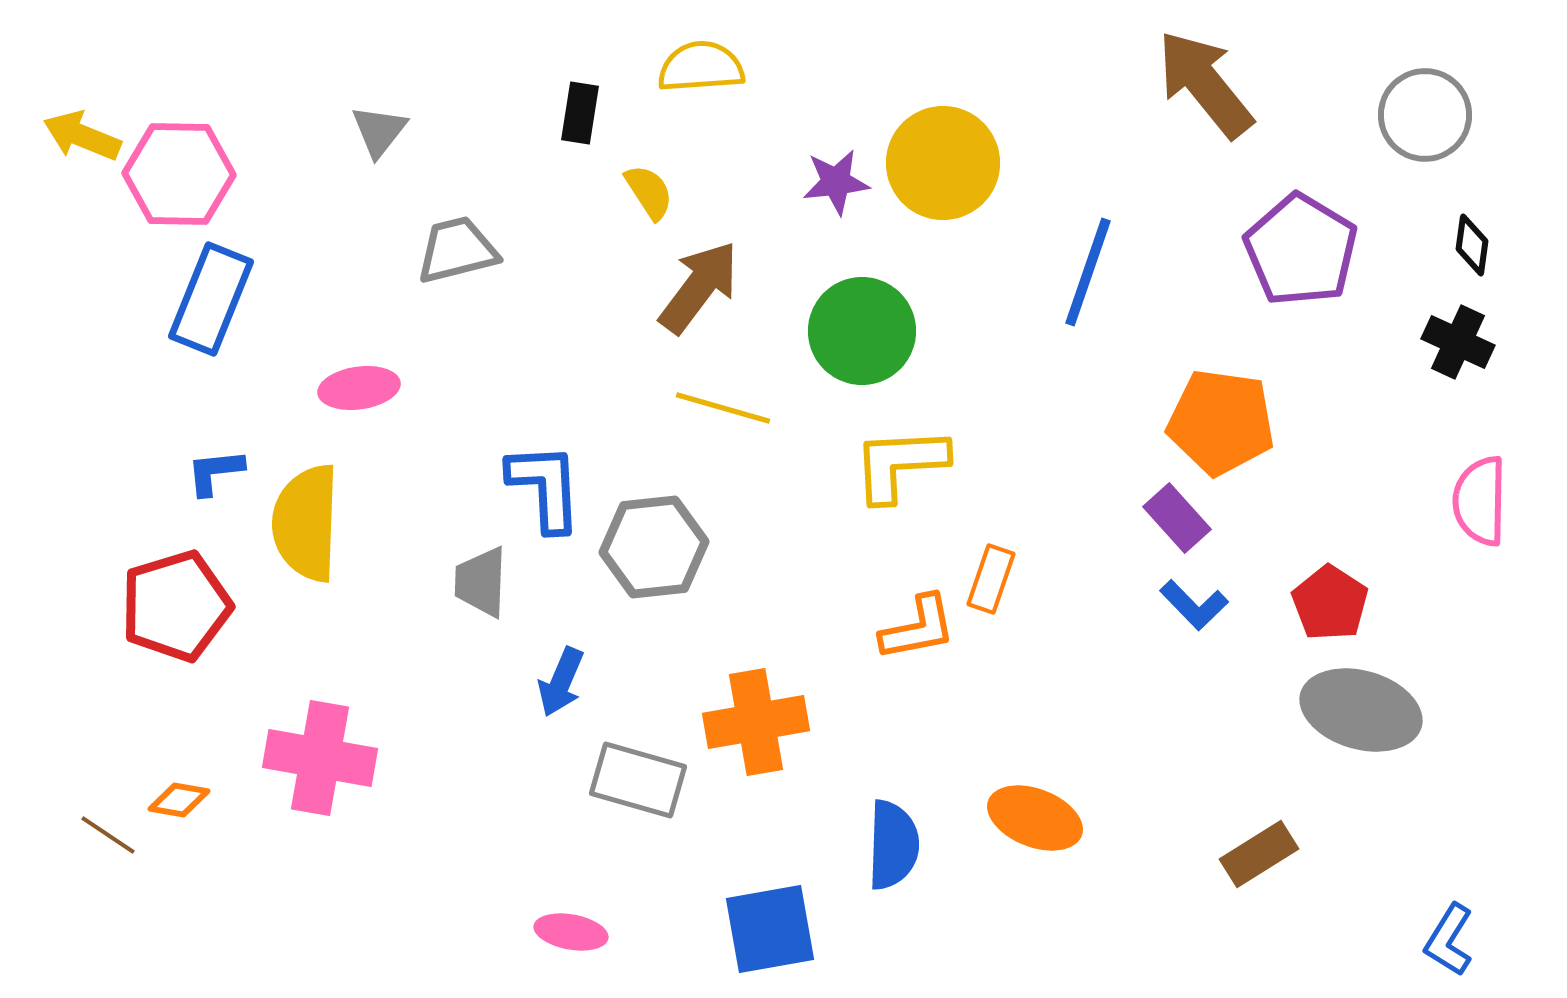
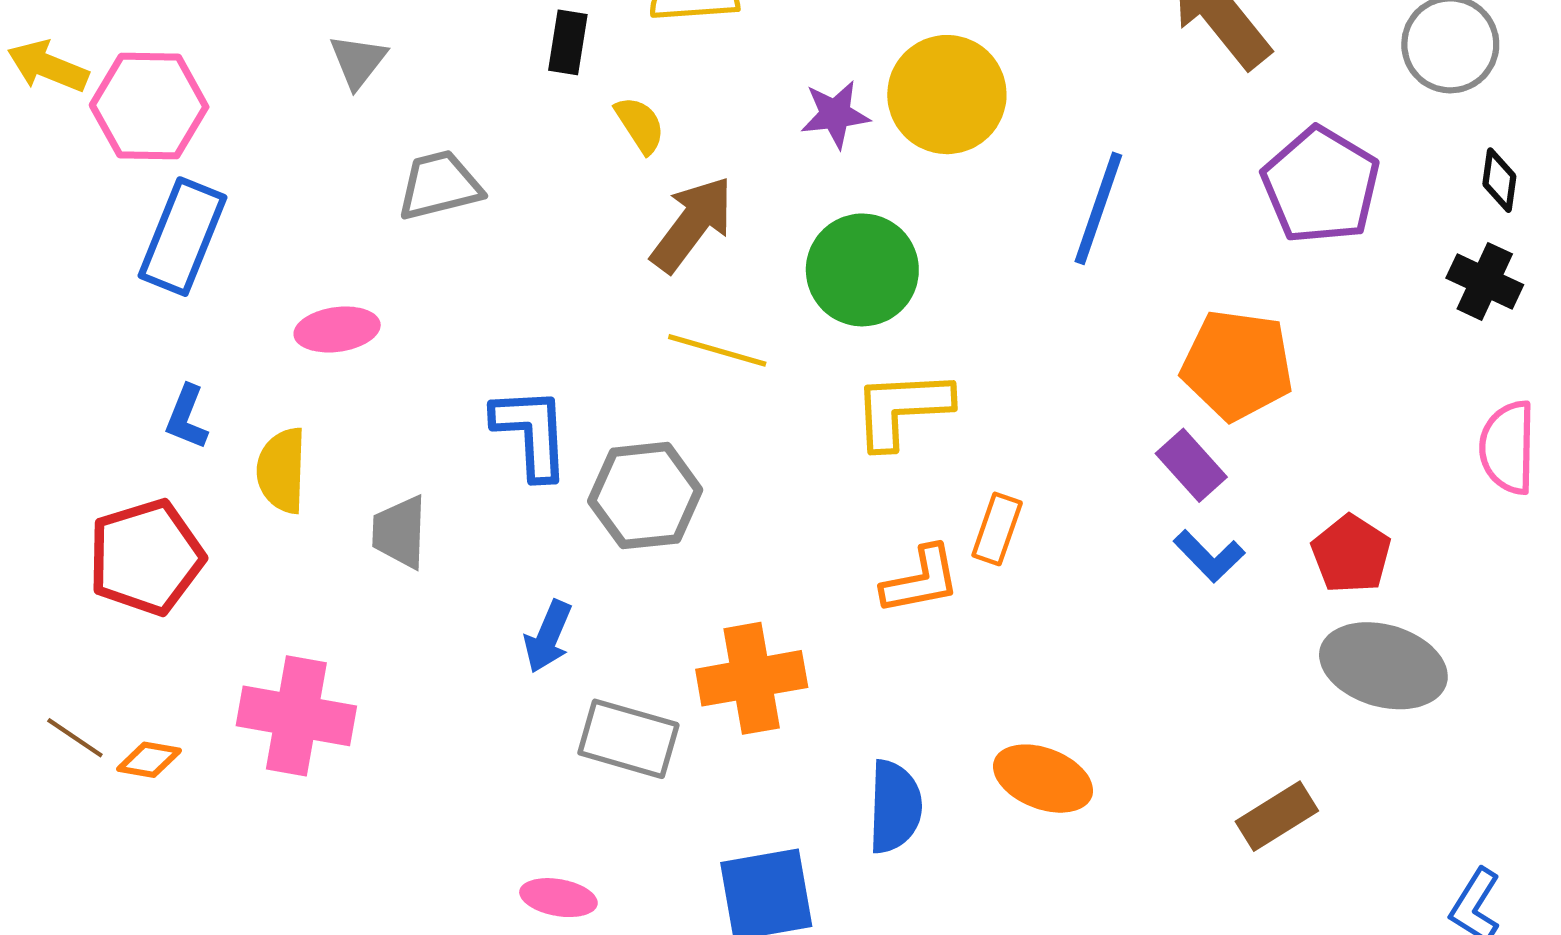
blue L-shape: (215, 472) -> (187, 417), turned -62
yellow semicircle: (306, 523) -> (282, 470), size x0.7
gray trapezoid: (481, 582) -> (400, 532), moved
brown line: (108, 835) -> (75, 738), moved

